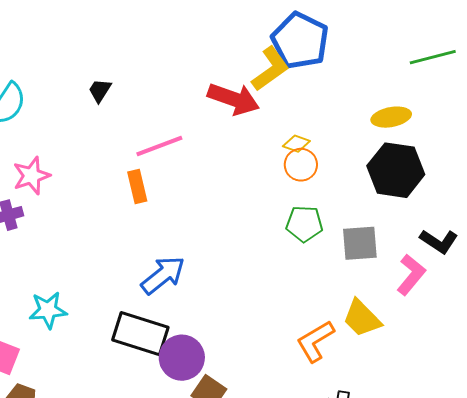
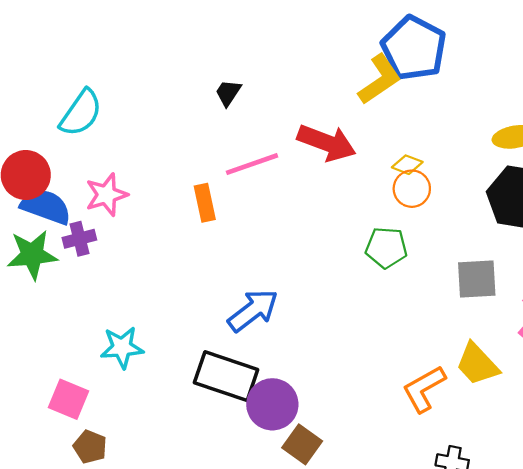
black trapezoid: (100, 90) -> (228, 93), moved
red arrow: (234, 99) -> (327, 143), moved
orange rectangle: (137, 186) -> (205, 203), moved
green pentagon: (304, 224) -> (386, 248), moved

